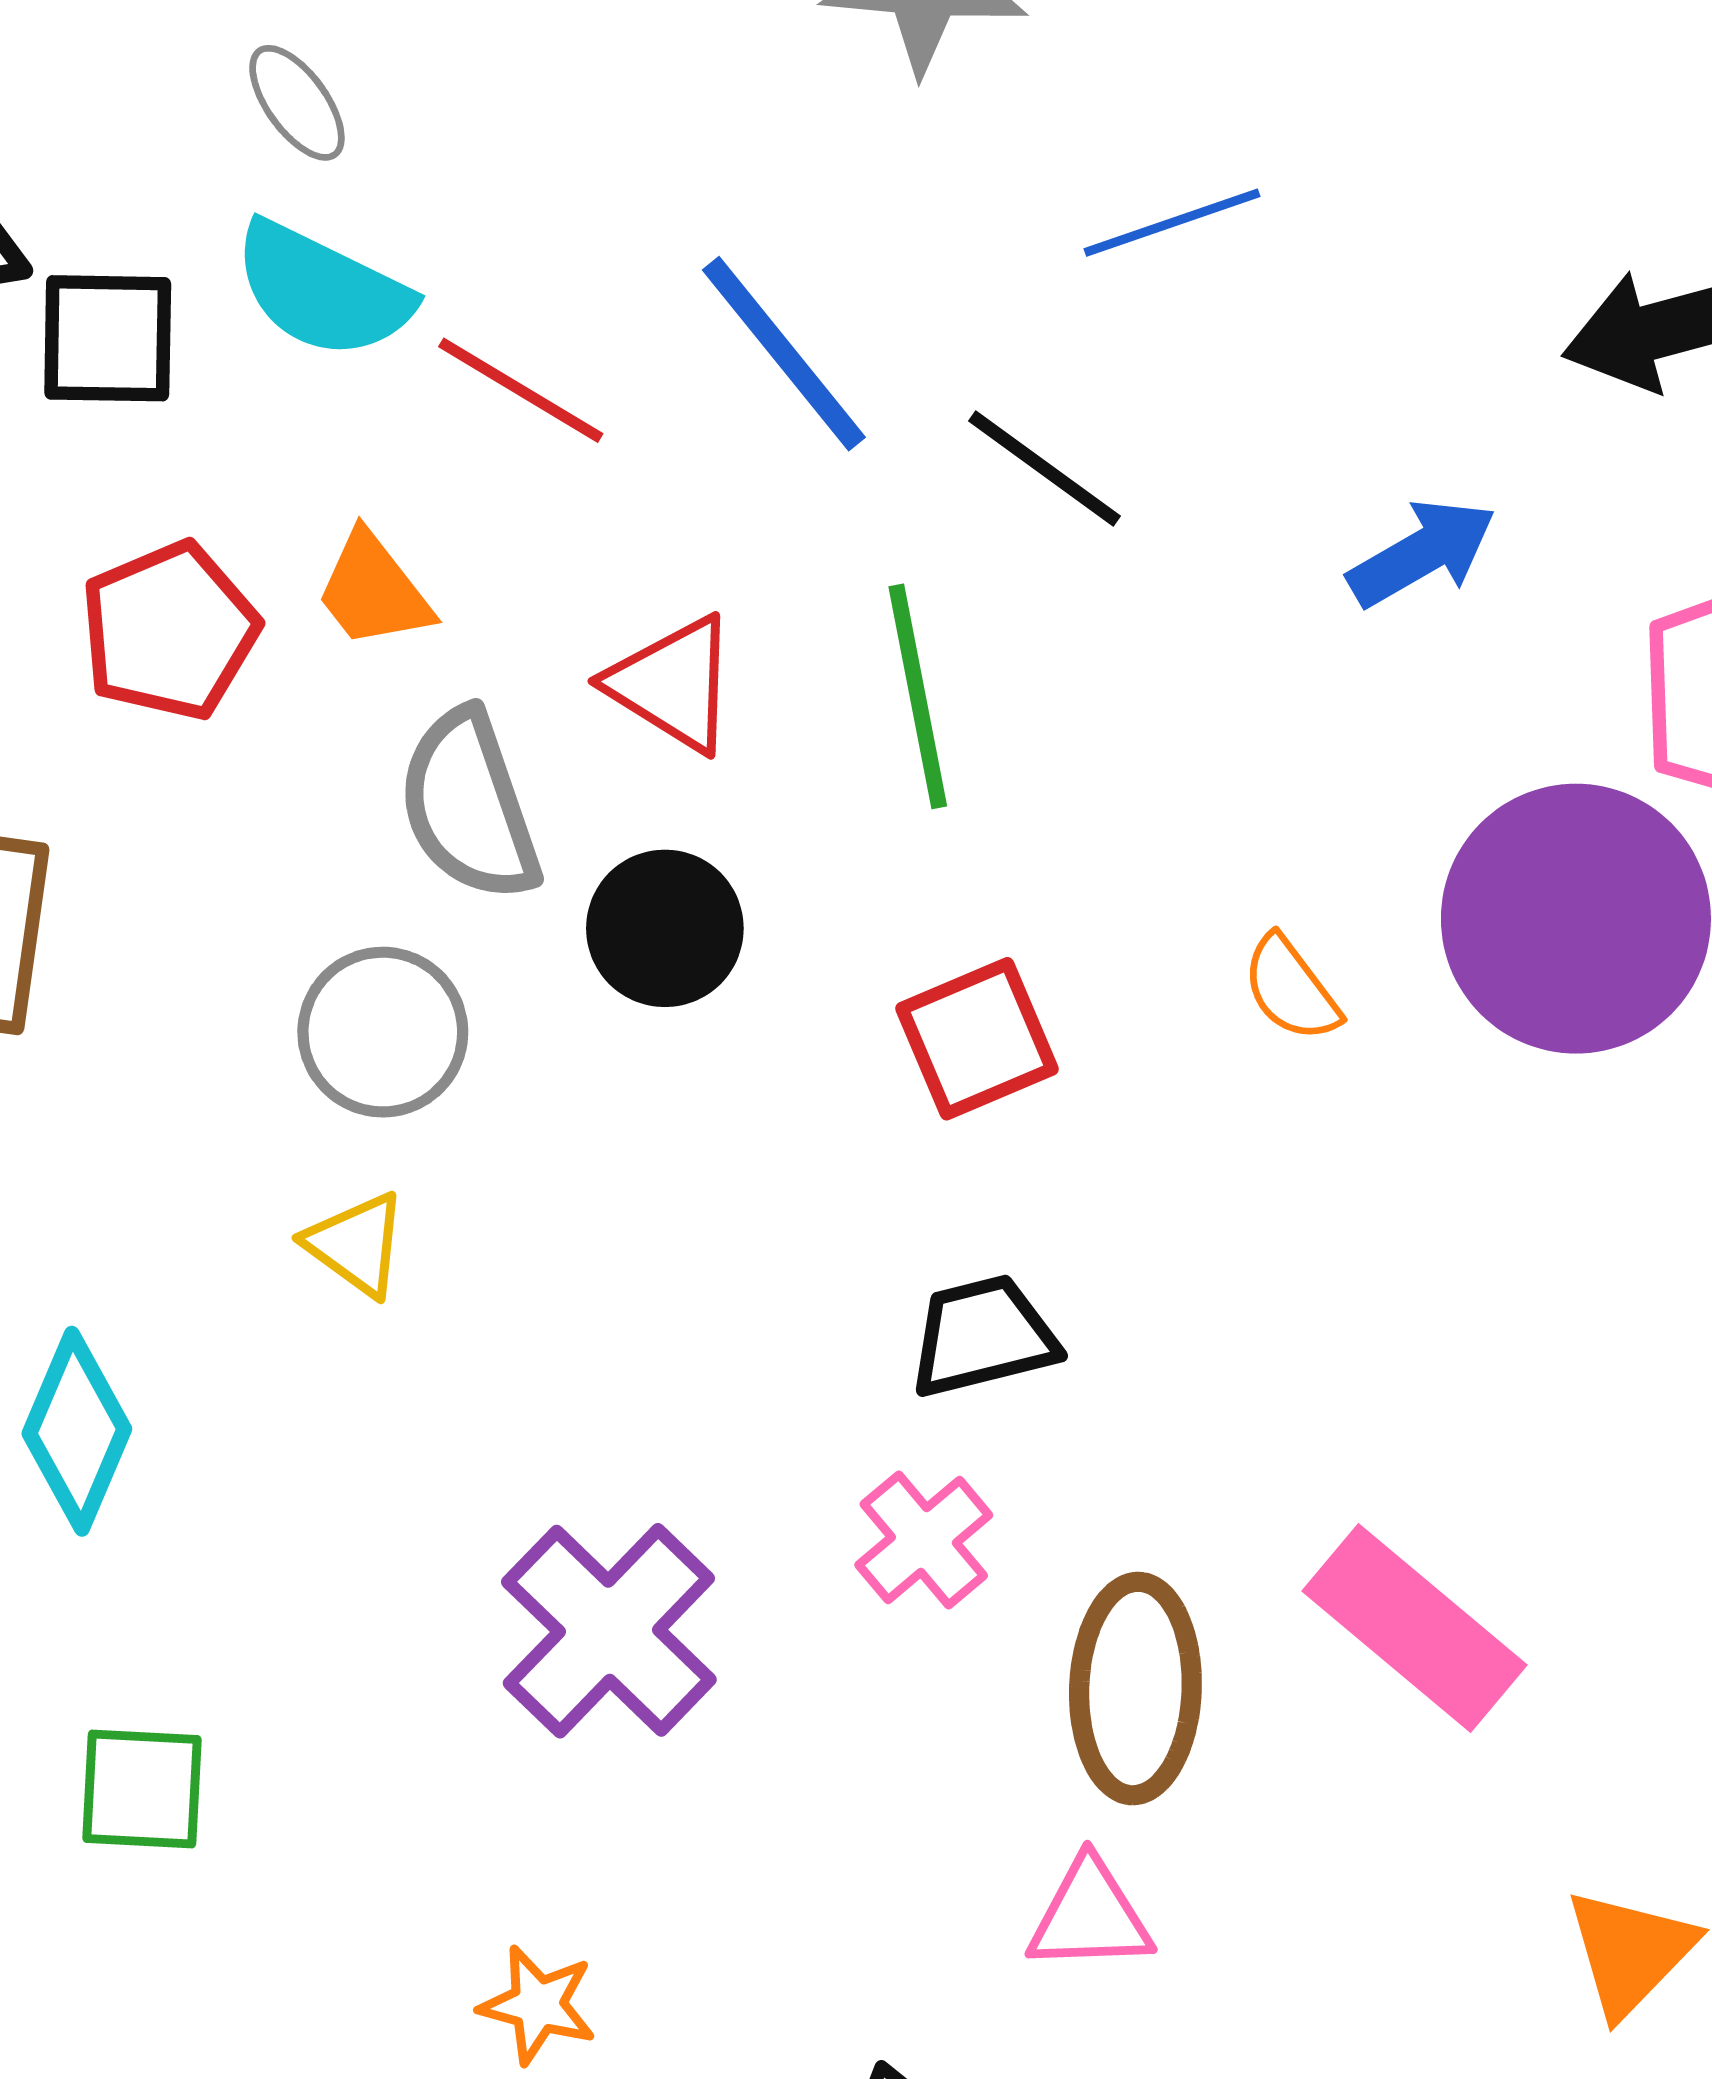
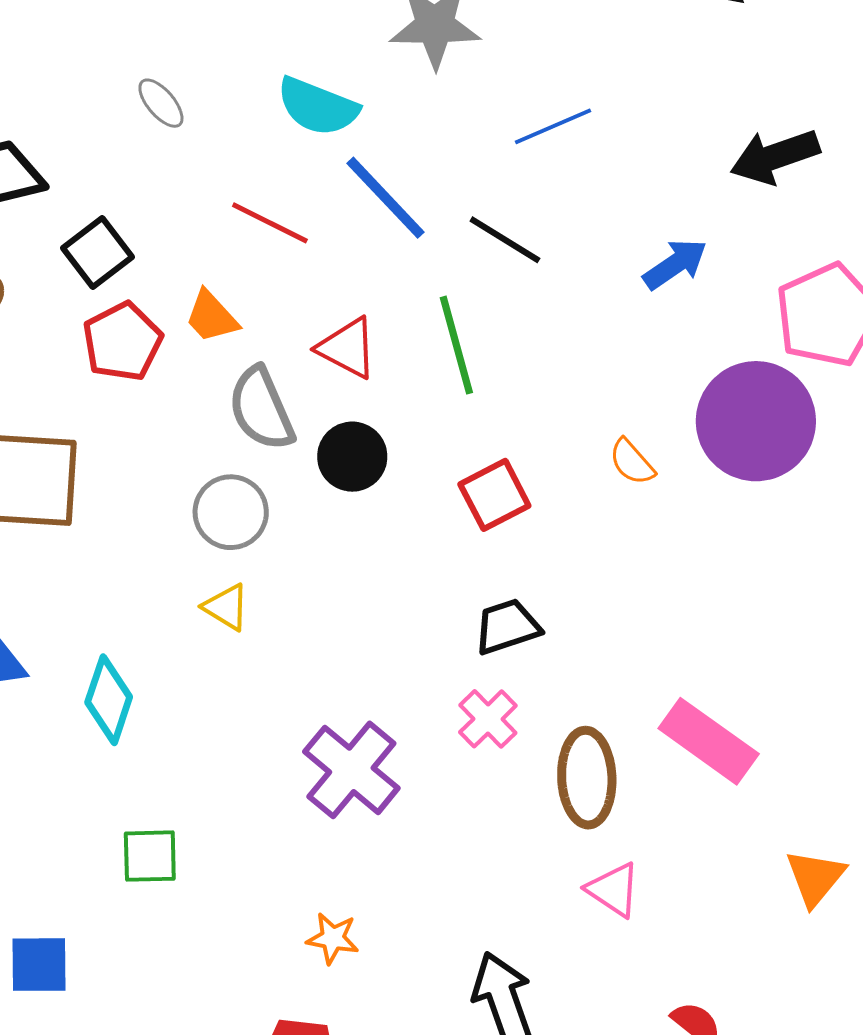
cyan semicircle: (322, 290) -> (318, 107), moved
black square: (108, 338) -> (97, 252), moved, turned -34
pink triangle: (1090, 1916) -> (614, 890), moved, turned 40

